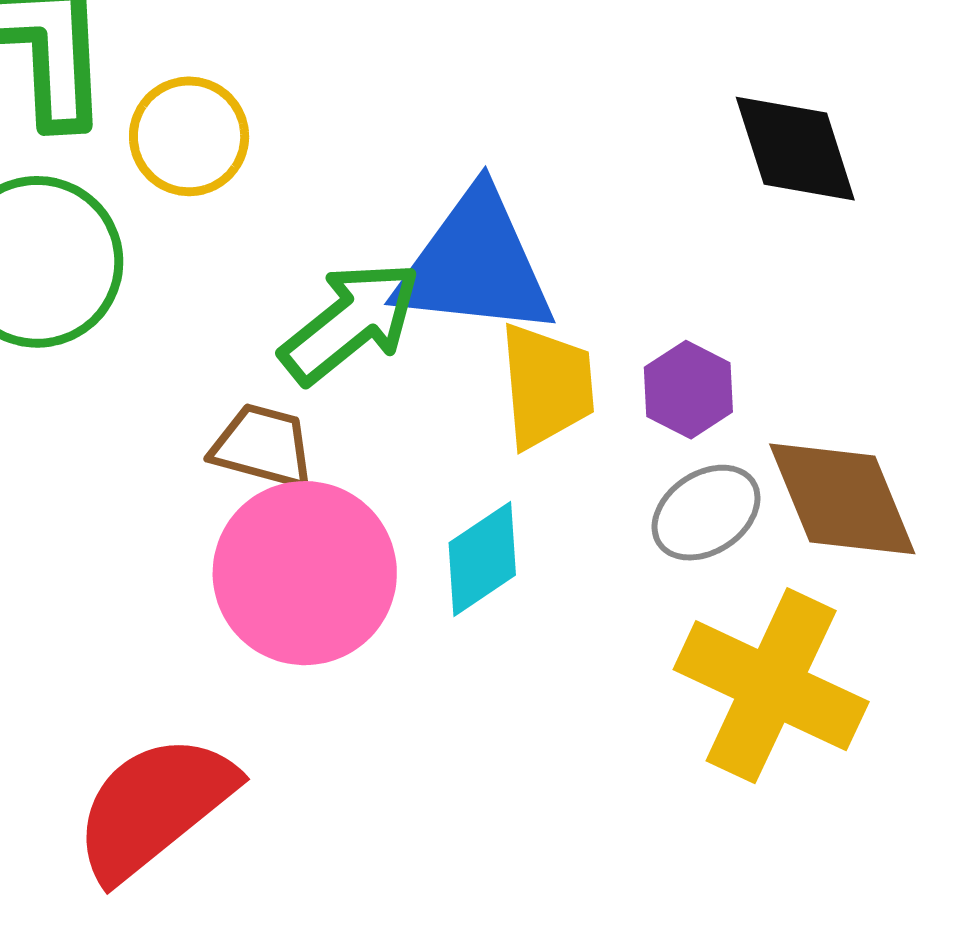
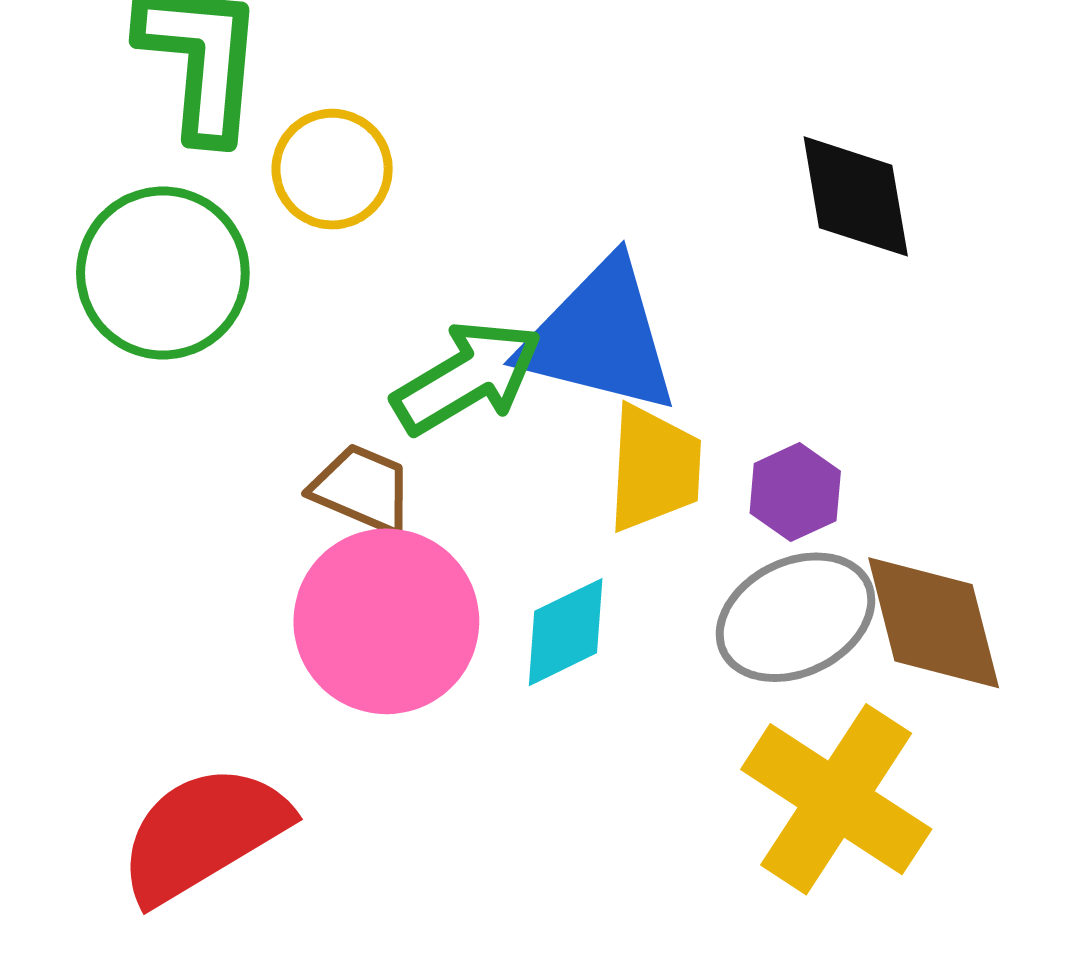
black diamond: (795, 149) -> (856, 196), moved
gray ellipse: (706, 513) -> (796, 617), size x1.4

